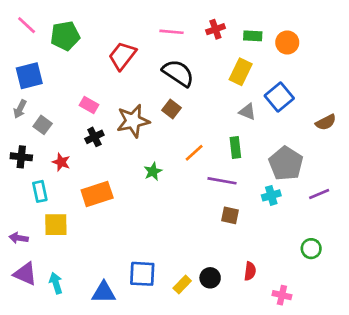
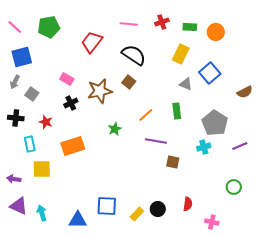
pink line: (27, 25) -> (15, 27), moved
purple line: (222, 181) -> (156, 141), moved

